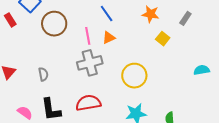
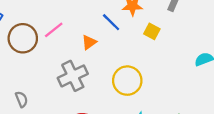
blue line: (107, 13) -> (111, 22), moved
pink line: (88, 36) -> (54, 30), moved, turned 72

